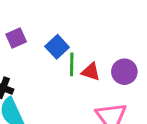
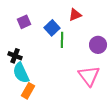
red triangle: (91, 72) -> (75, 15), moved, turned -40

